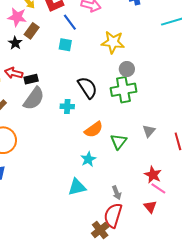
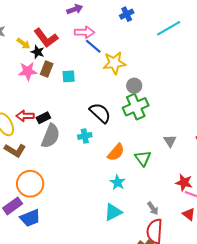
pink star: (17, 17) -> (28, 71), moved
blue line: (70, 22) -> (93, 46), moved
brown rectangle: (32, 31) -> (47, 69), moved
black star: (15, 43) -> (38, 52), moved

